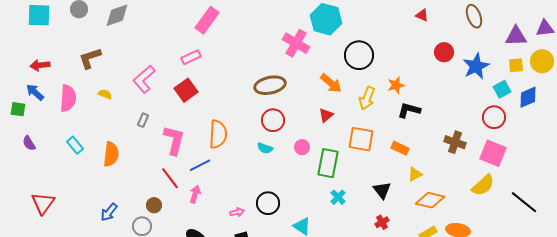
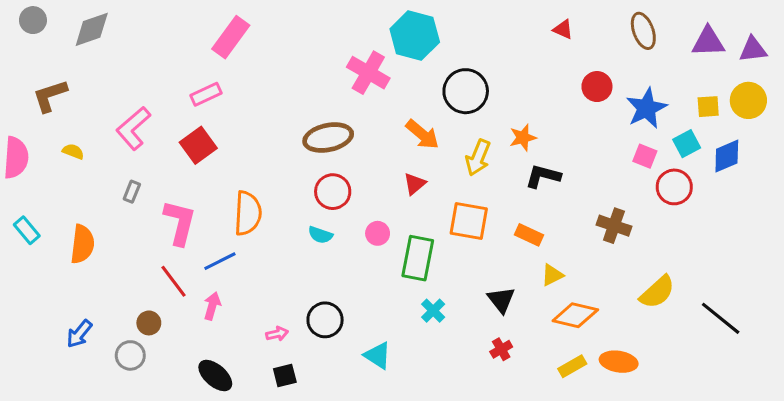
purple triangle: (516, 36) -> (708, 42), moved
pink square: (493, 153) -> (645, 156), moved, size x0.6

